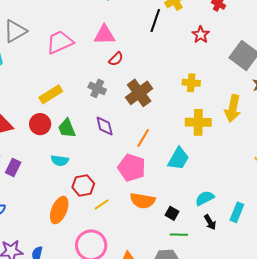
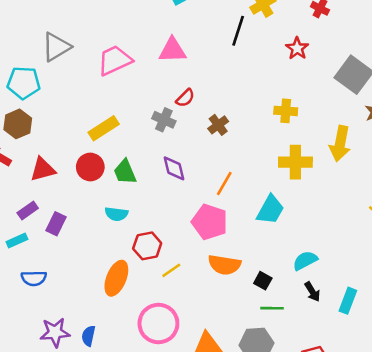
red semicircle: (116, 59) -> (185, 98), moved
brown cross: (139, 93) -> (218, 125), size x0.6
cyan rectangle: (237, 212) -> (348, 301), moved

